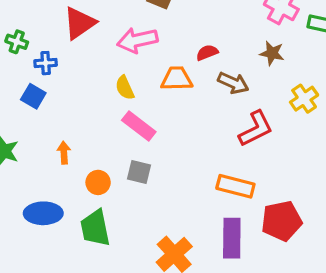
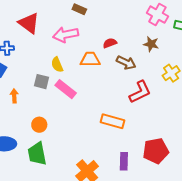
red triangle: (79, 23) -> (29, 23), turned -50
orange arrow: (64, 153) -> (14, 96), moved
gray square: (139, 172) -> (42, 82), moved
orange rectangle: (235, 186) -> (113, 121), moved
purple rectangle: (232, 238) -> (124, 161), size x0.7

